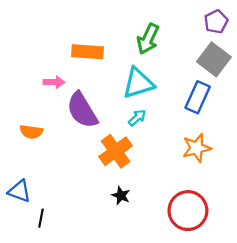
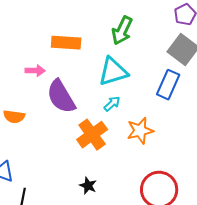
orange star: (197, 148) -> (140, 131), moved
black star: (121, 195) -> (88, 186), moved

